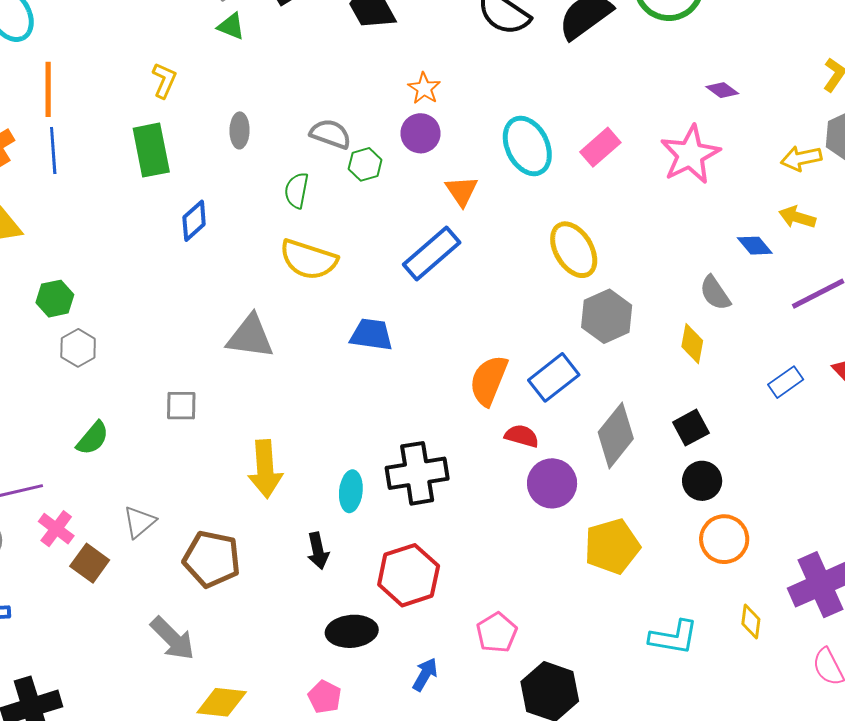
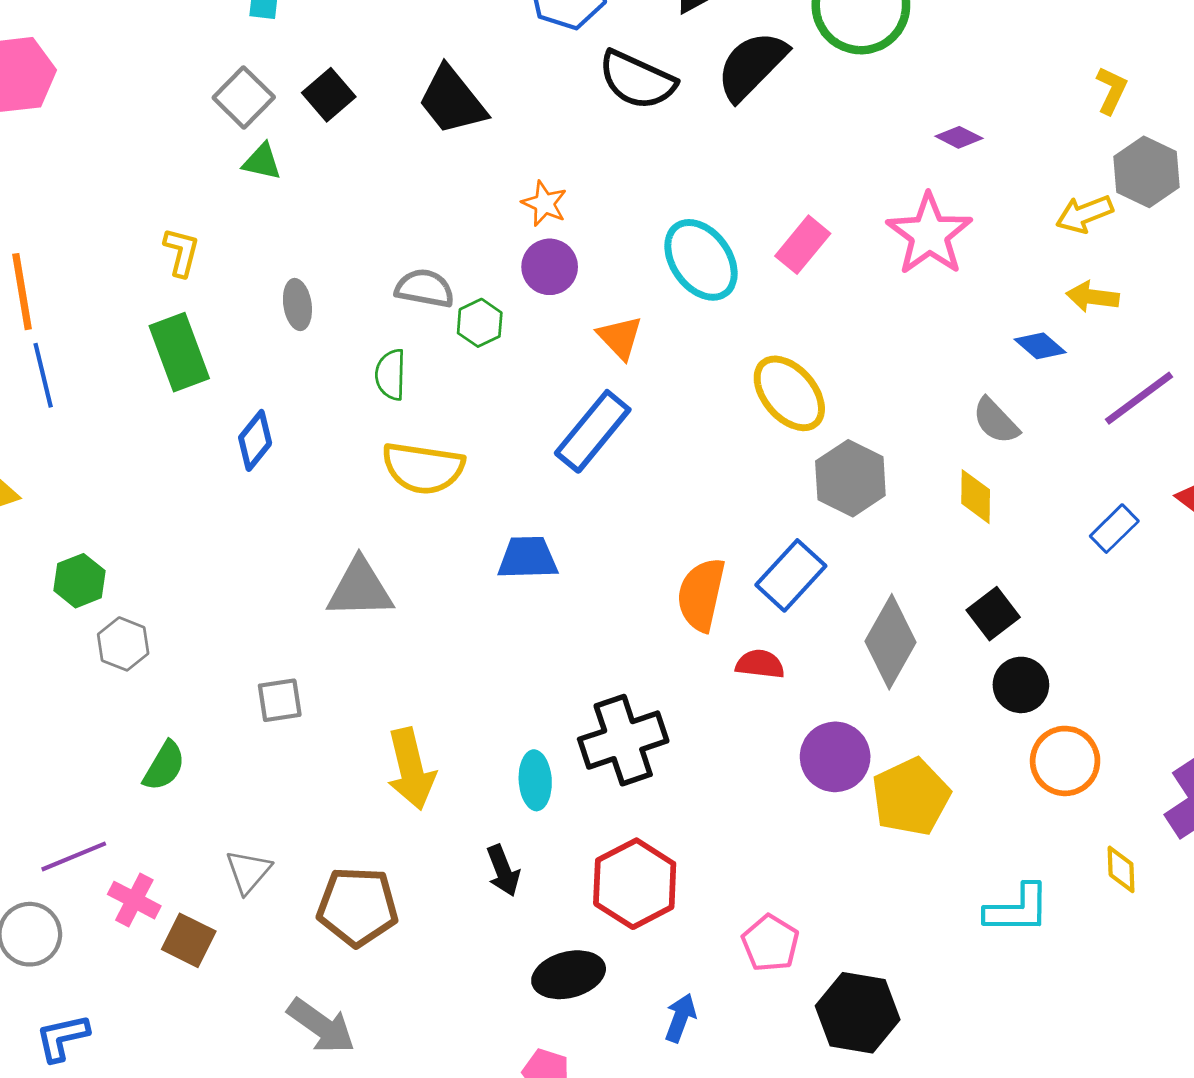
purple circle: (552, 483) -> (835, 757), moved

